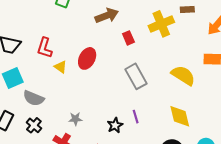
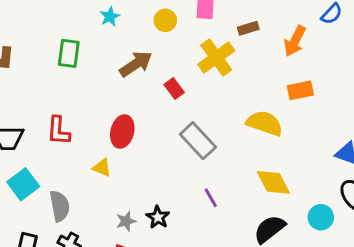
yellow triangle: (61, 67) -> (102, 168), moved
gray semicircle: (34, 98) -> (60, 206), turned -110
black star: (115, 125) -> (158, 217), moved

